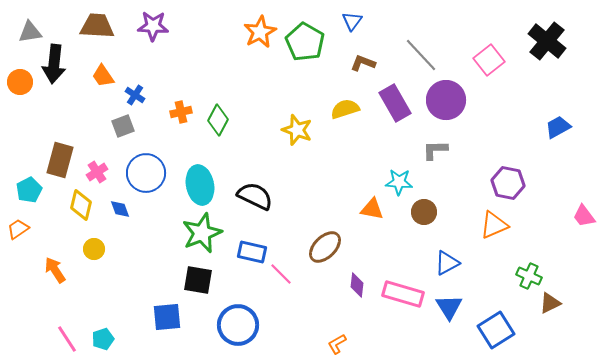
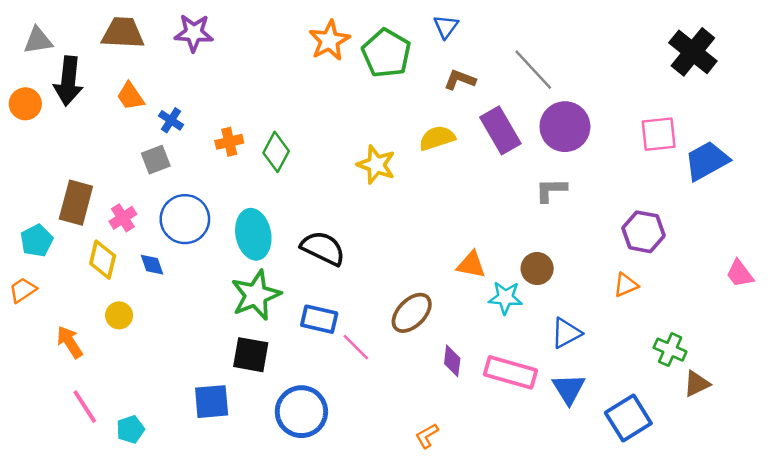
pink square: (489, 60) -> (659, 134), moved, turned 32
blue trapezoid: (558, 127) -> (707, 161), size x1.4
cyan star: (399, 182) -> (505, 298), moved
orange triangle: (494, 225) -> (626, 285), size x0.7
pink line: (67, 339) -> (85, 407), moved

